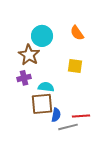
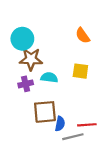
cyan circle: (42, 36) -> (22, 39), moved
brown star: (29, 55) -> (31, 59), turned -30
cyan semicircle: (46, 87) -> (49, 77), moved

